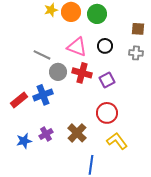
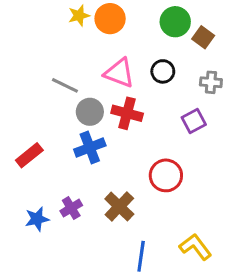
green circle: (97, 14) -> (175, 22), moved
brown square: (138, 29) -> (203, 37), moved, turned 32
purple square: (107, 80) -> (194, 121), moved
blue cross: (43, 95) -> (90, 147), moved
yellow L-shape: (117, 141) -> (195, 247), moved

